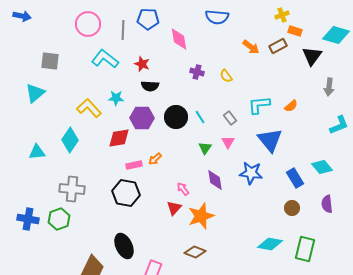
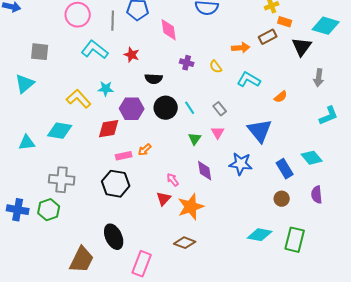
orange arrow: (251, 47) -> (241, 48), moved, turned -42
black semicircle: (150, 86) -> (154, 79), moved
cyan L-shape: (259, 105) -> (249, 80), moved, turned 35
cyan diamond: (70, 140) -> (60, 131), turned 65

